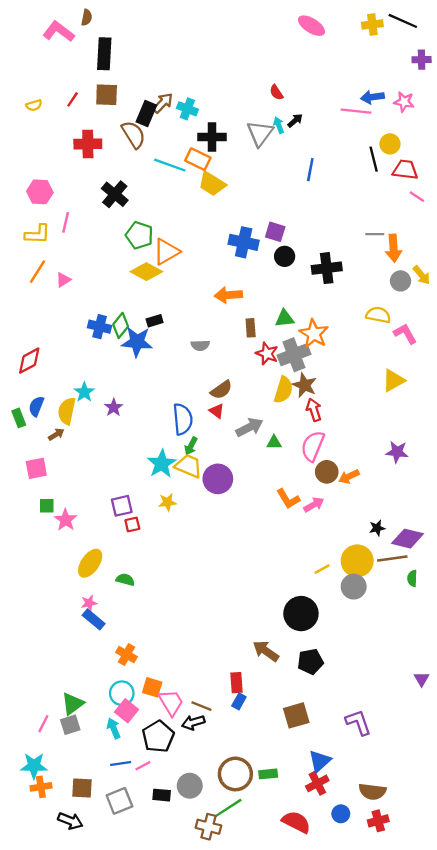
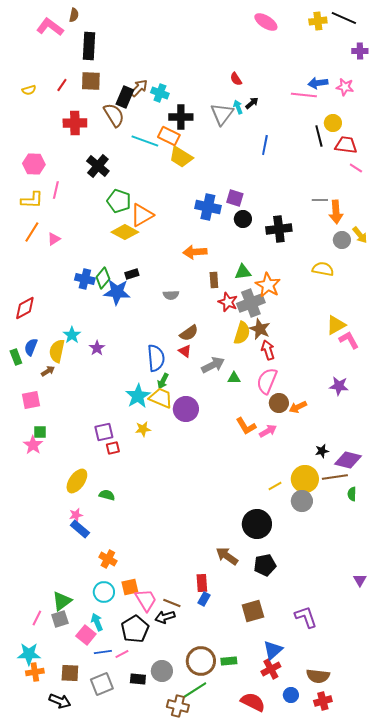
pink L-shape: (405, 334) -> (349, 340), moved
pink star: (66, 520) -> (33, 445), moved
orange square: (152, 687) -> (130, 587), turned -30
pink square: (126, 711) -> (86, 635), moved

